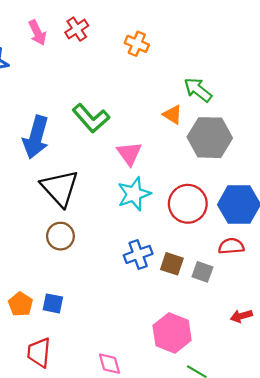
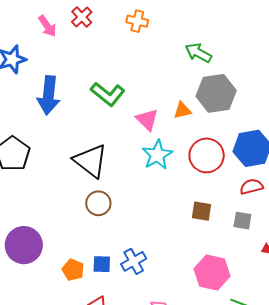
orange triangle: (173, 115) -> (182, 110), moved, turned -36
blue arrow: (36, 137) -> (49, 95), moved
blue cross: (138, 254) -> (134, 261), moved
gray square: (202, 272) -> (242, 221), moved

